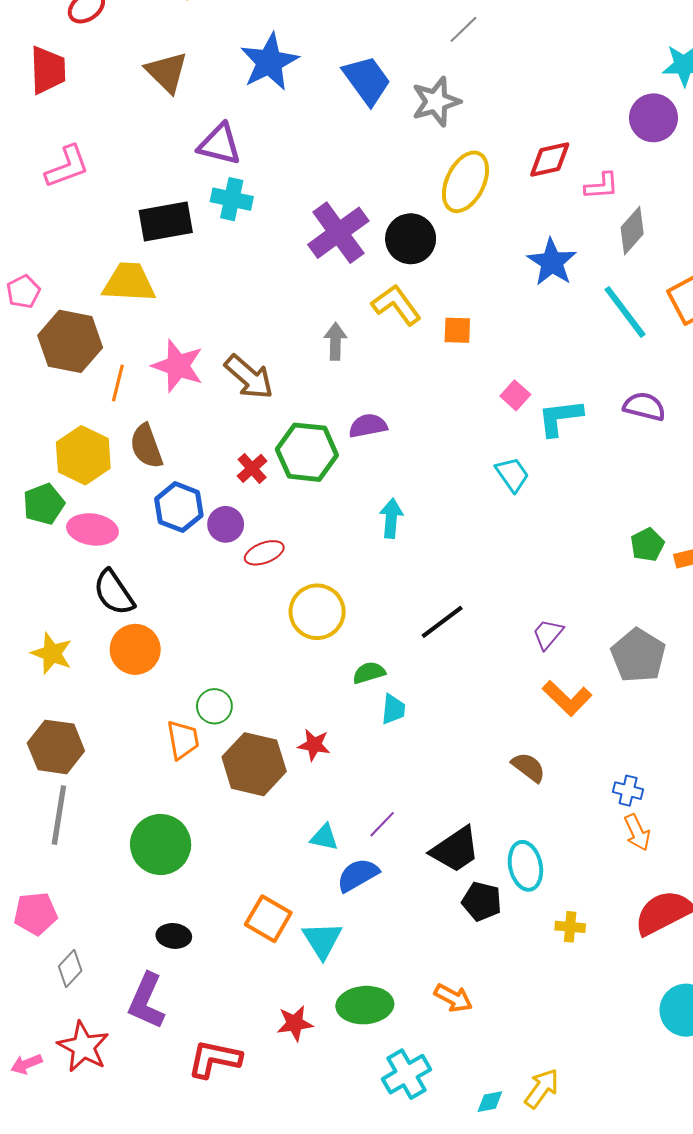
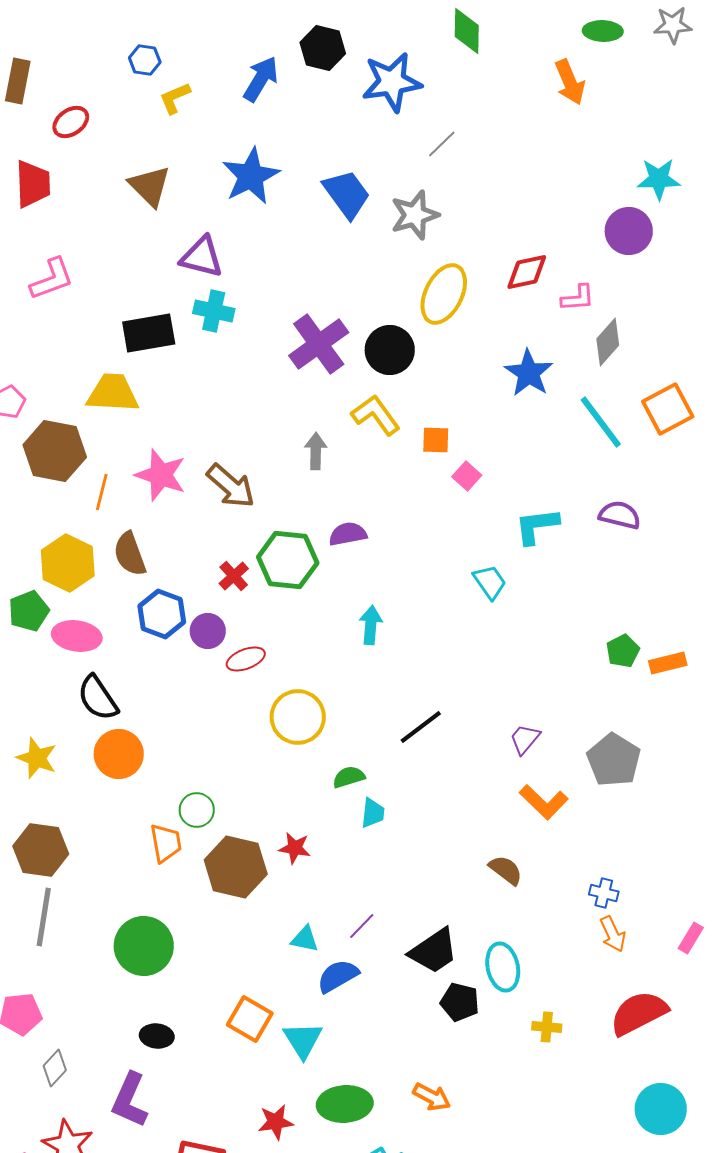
pink square: (515, 395) -> (467, 476), moved

